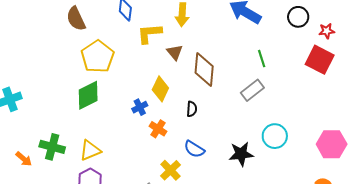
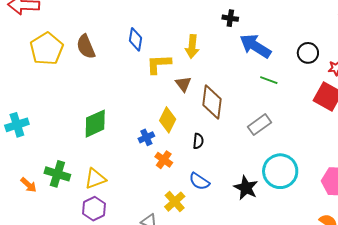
yellow pentagon: (98, 57) -> (47, 49), moved
green line: (262, 59) -> (269, 80), moved, turned -54
cyan circle: (275, 136) -> (280, 171), size x1.4
black star: (241, 154) -> (246, 188), turned 30

